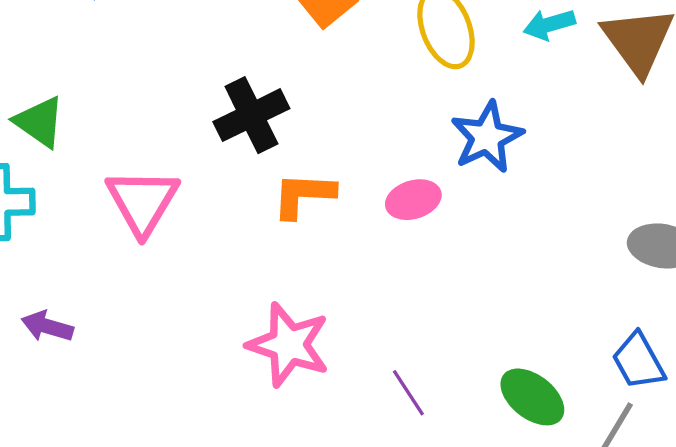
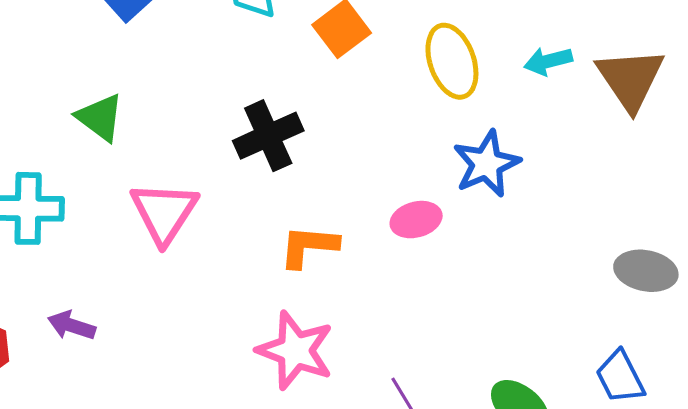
green triangle: (40, 122) -> (100, 117), moved
orange L-shape: (303, 195) -> (309, 246), moved

